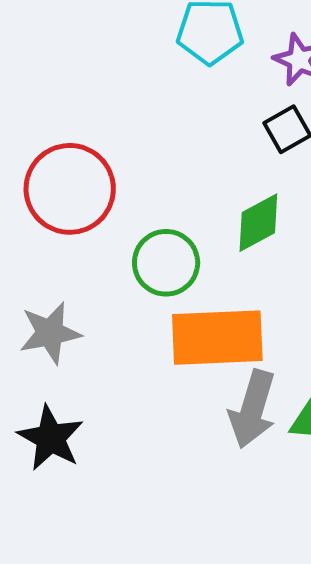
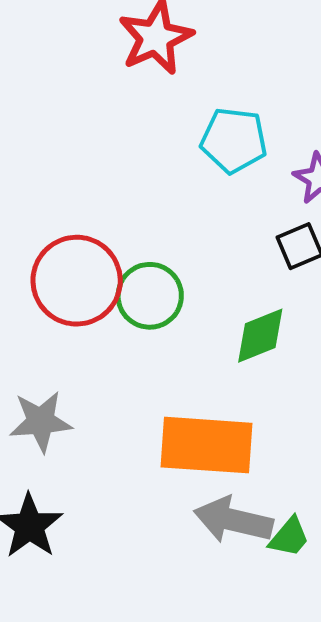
green circle: (166, 263) -> (150, 296), moved
gray arrow: (252, 409) -> (233, 520), turned 80

